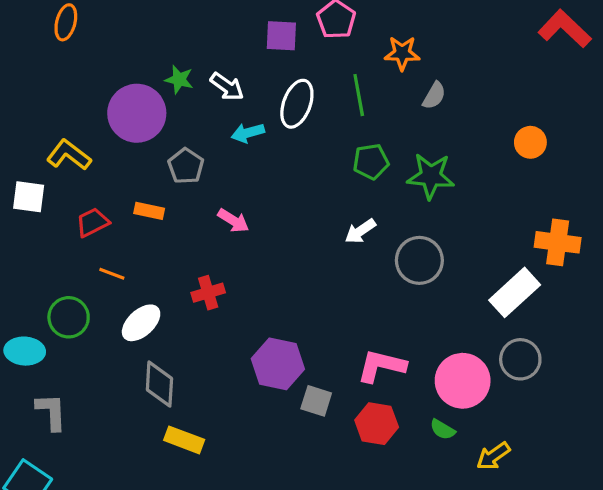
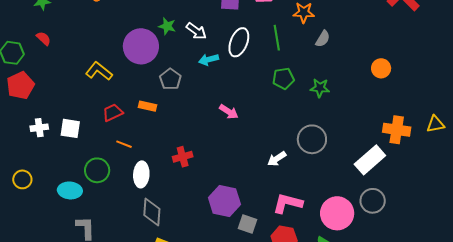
green star: (431, 176) -> (320, 88), size x0.7
white square: (29, 197) -> (70, 128), moved
pink arrow: (233, 221) -> (229, 112), moved
white arrow: (360, 231) -> (277, 159), moved
white ellipse: (141, 323) -> (141, 174), turned -45

